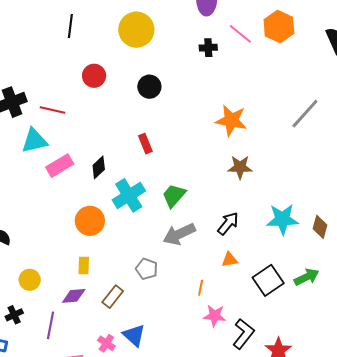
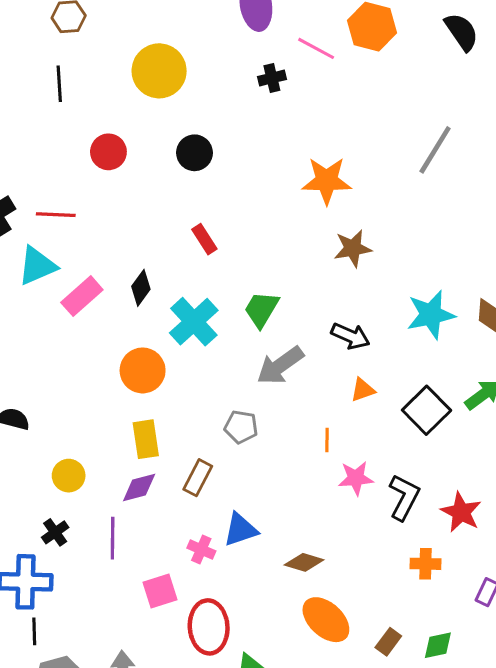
black arrow: (228, 223) -> (350, 336), turned 85
yellow rectangle: (84, 266) -> (146, 439), size x1.4
blue triangle: (134, 335) -> (241, 530), turned -50

